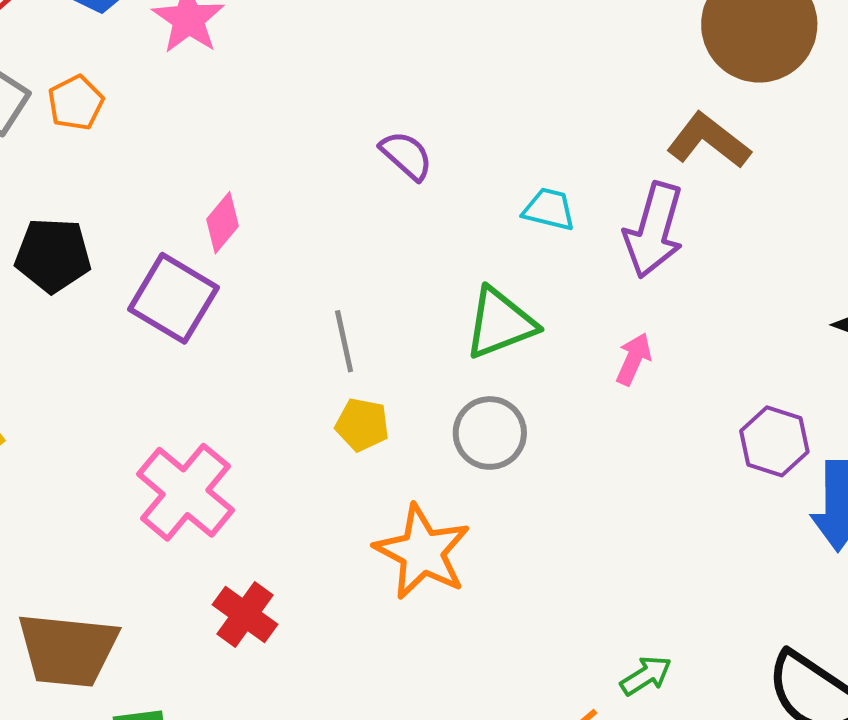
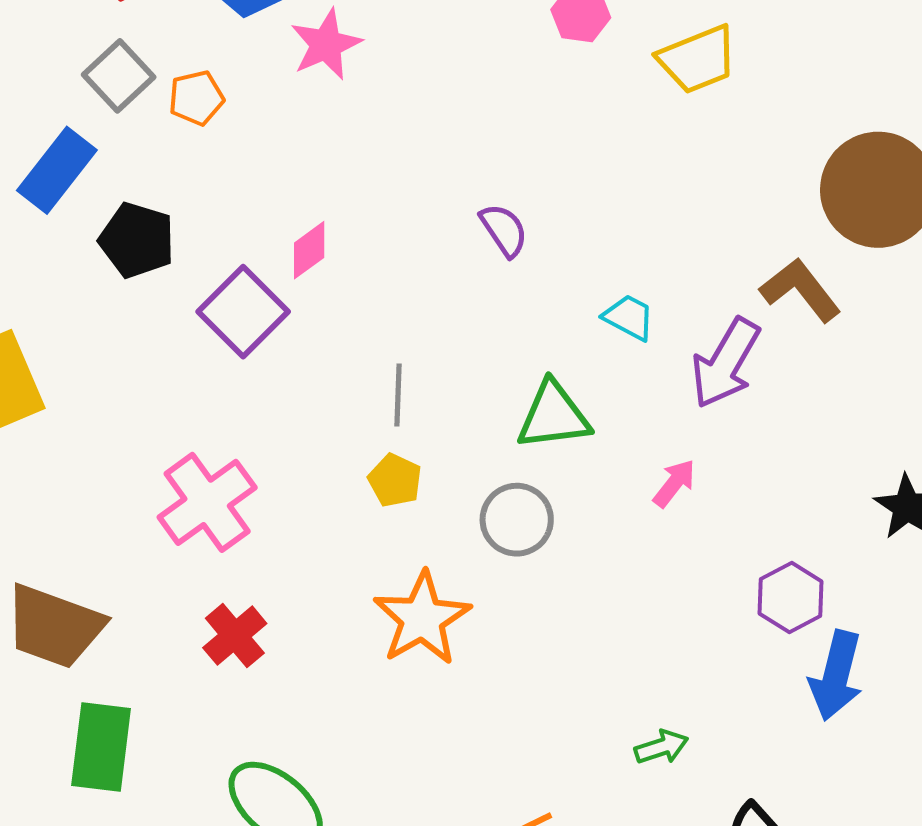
green arrow: (646, 676) -> (661, 747), moved

